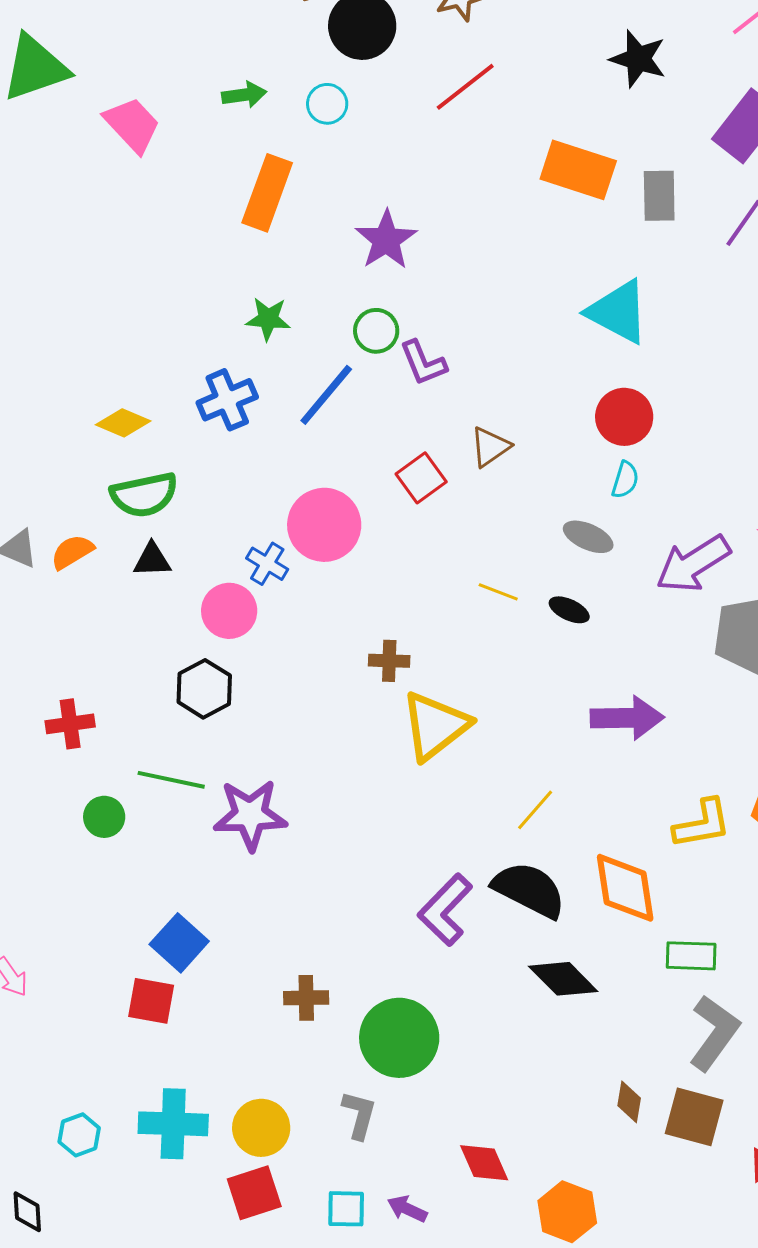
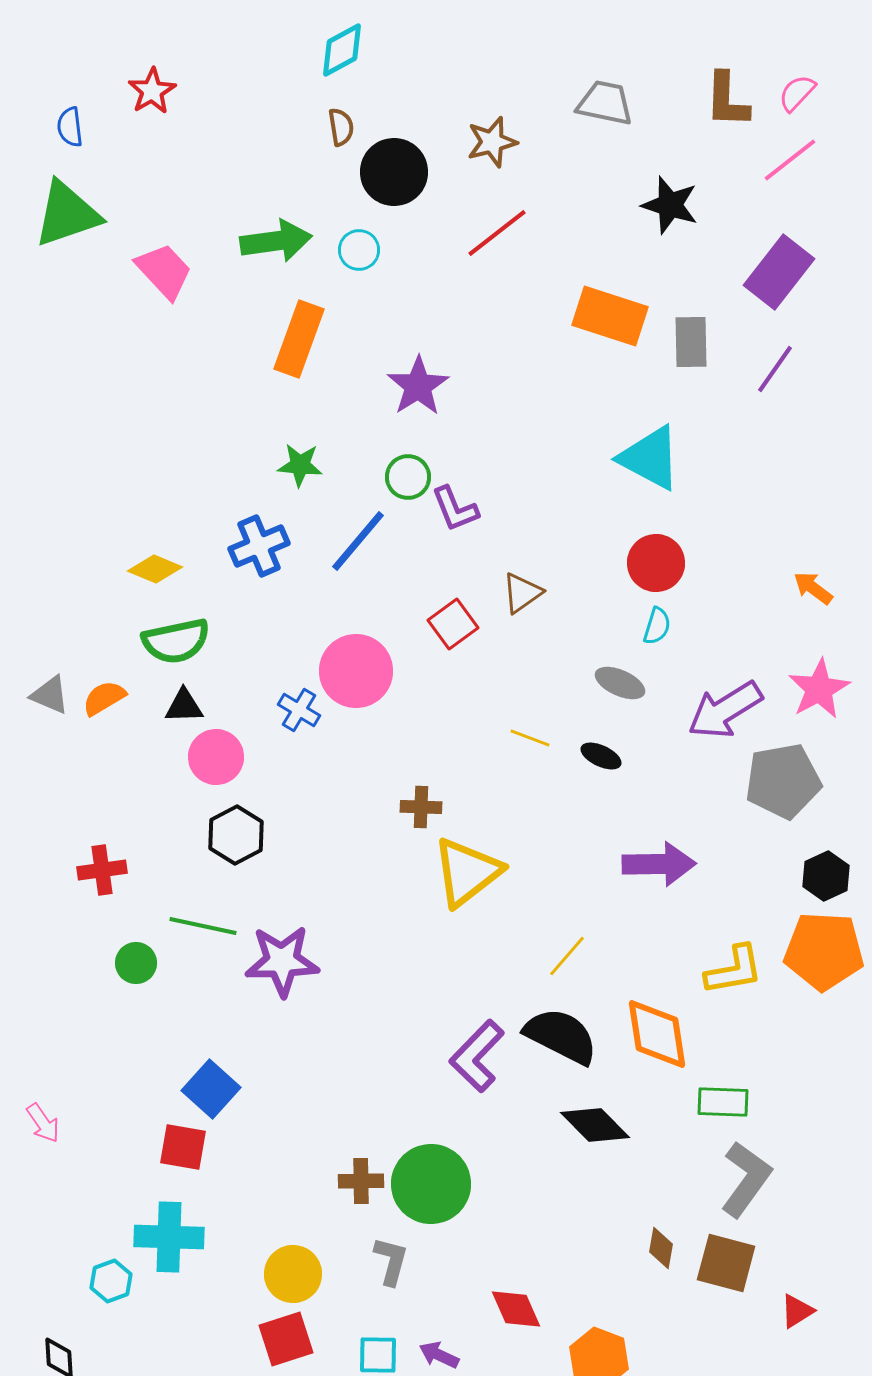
green arrow: (244, 95) -> (276, 241), size x1.6
pink circle: (229, 611) -> (216, 757), moved
brown cross: (306, 998) -> (361, 1181), moved
cyan cross: (173, 1124) -> (169, 1237), moved

